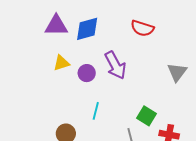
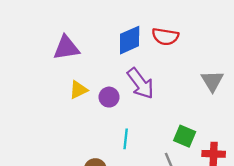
blue diamond: (87, 29) -> (130, 40), moved

